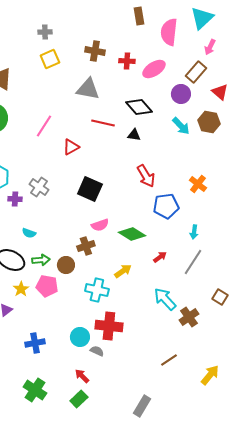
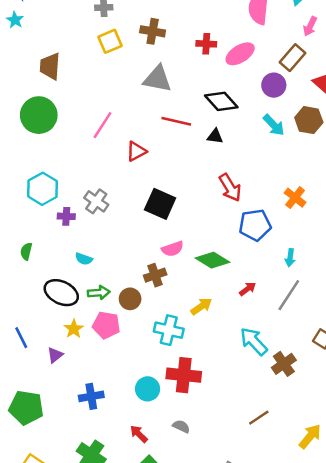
brown cross: (95, 51) -> (153, 31), moved
gray semicircle: (97, 351) -> (181, 426), moved
red arrow: (82, 376) -> (139, 434), moved

